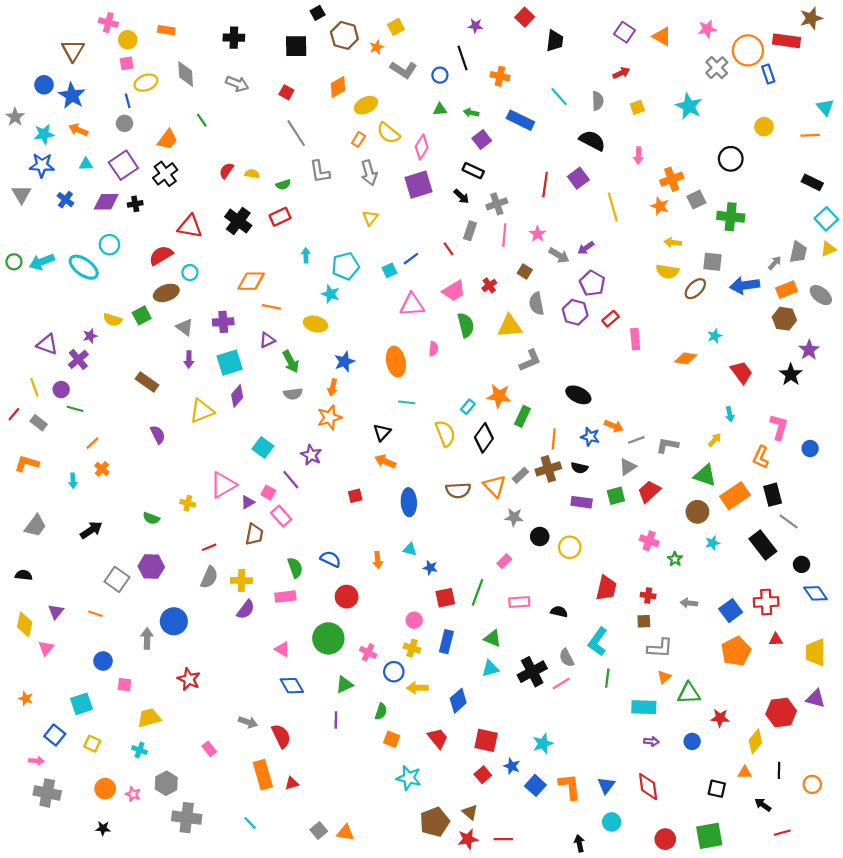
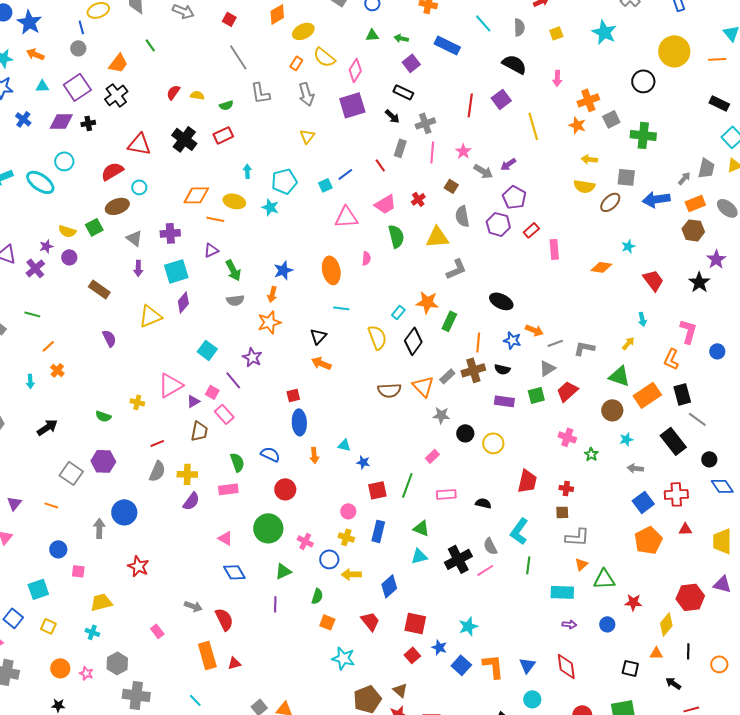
yellow circle: (764, 127) -> (674, 51), size x1.8
yellow ellipse: (315, 324) -> (234, 201), moved
purple circle: (61, 390) -> (69, 257), moved
blue ellipse: (409, 502) -> (299, 422), moved
gray arrow: (689, 603) -> (635, 468), moved

